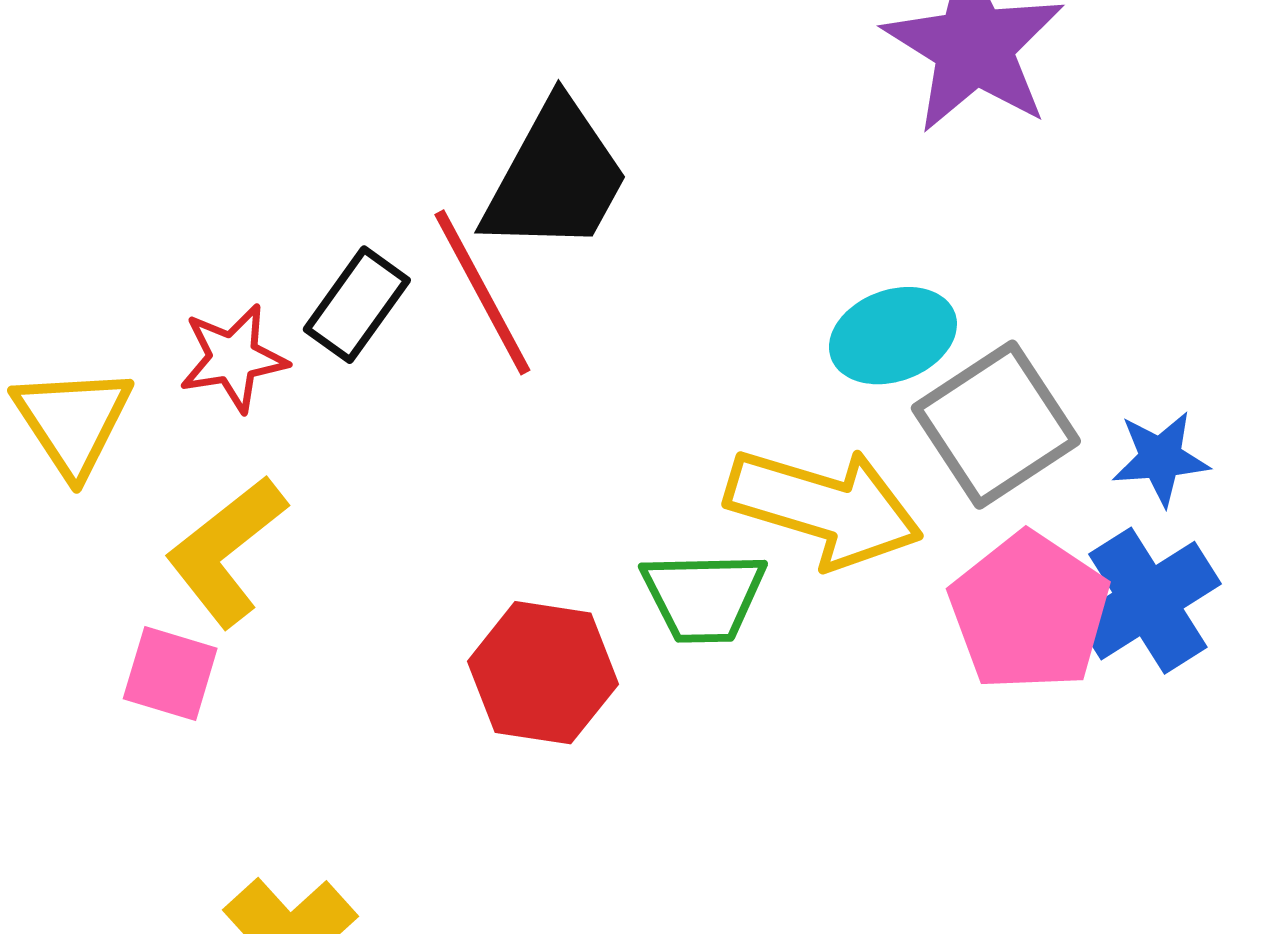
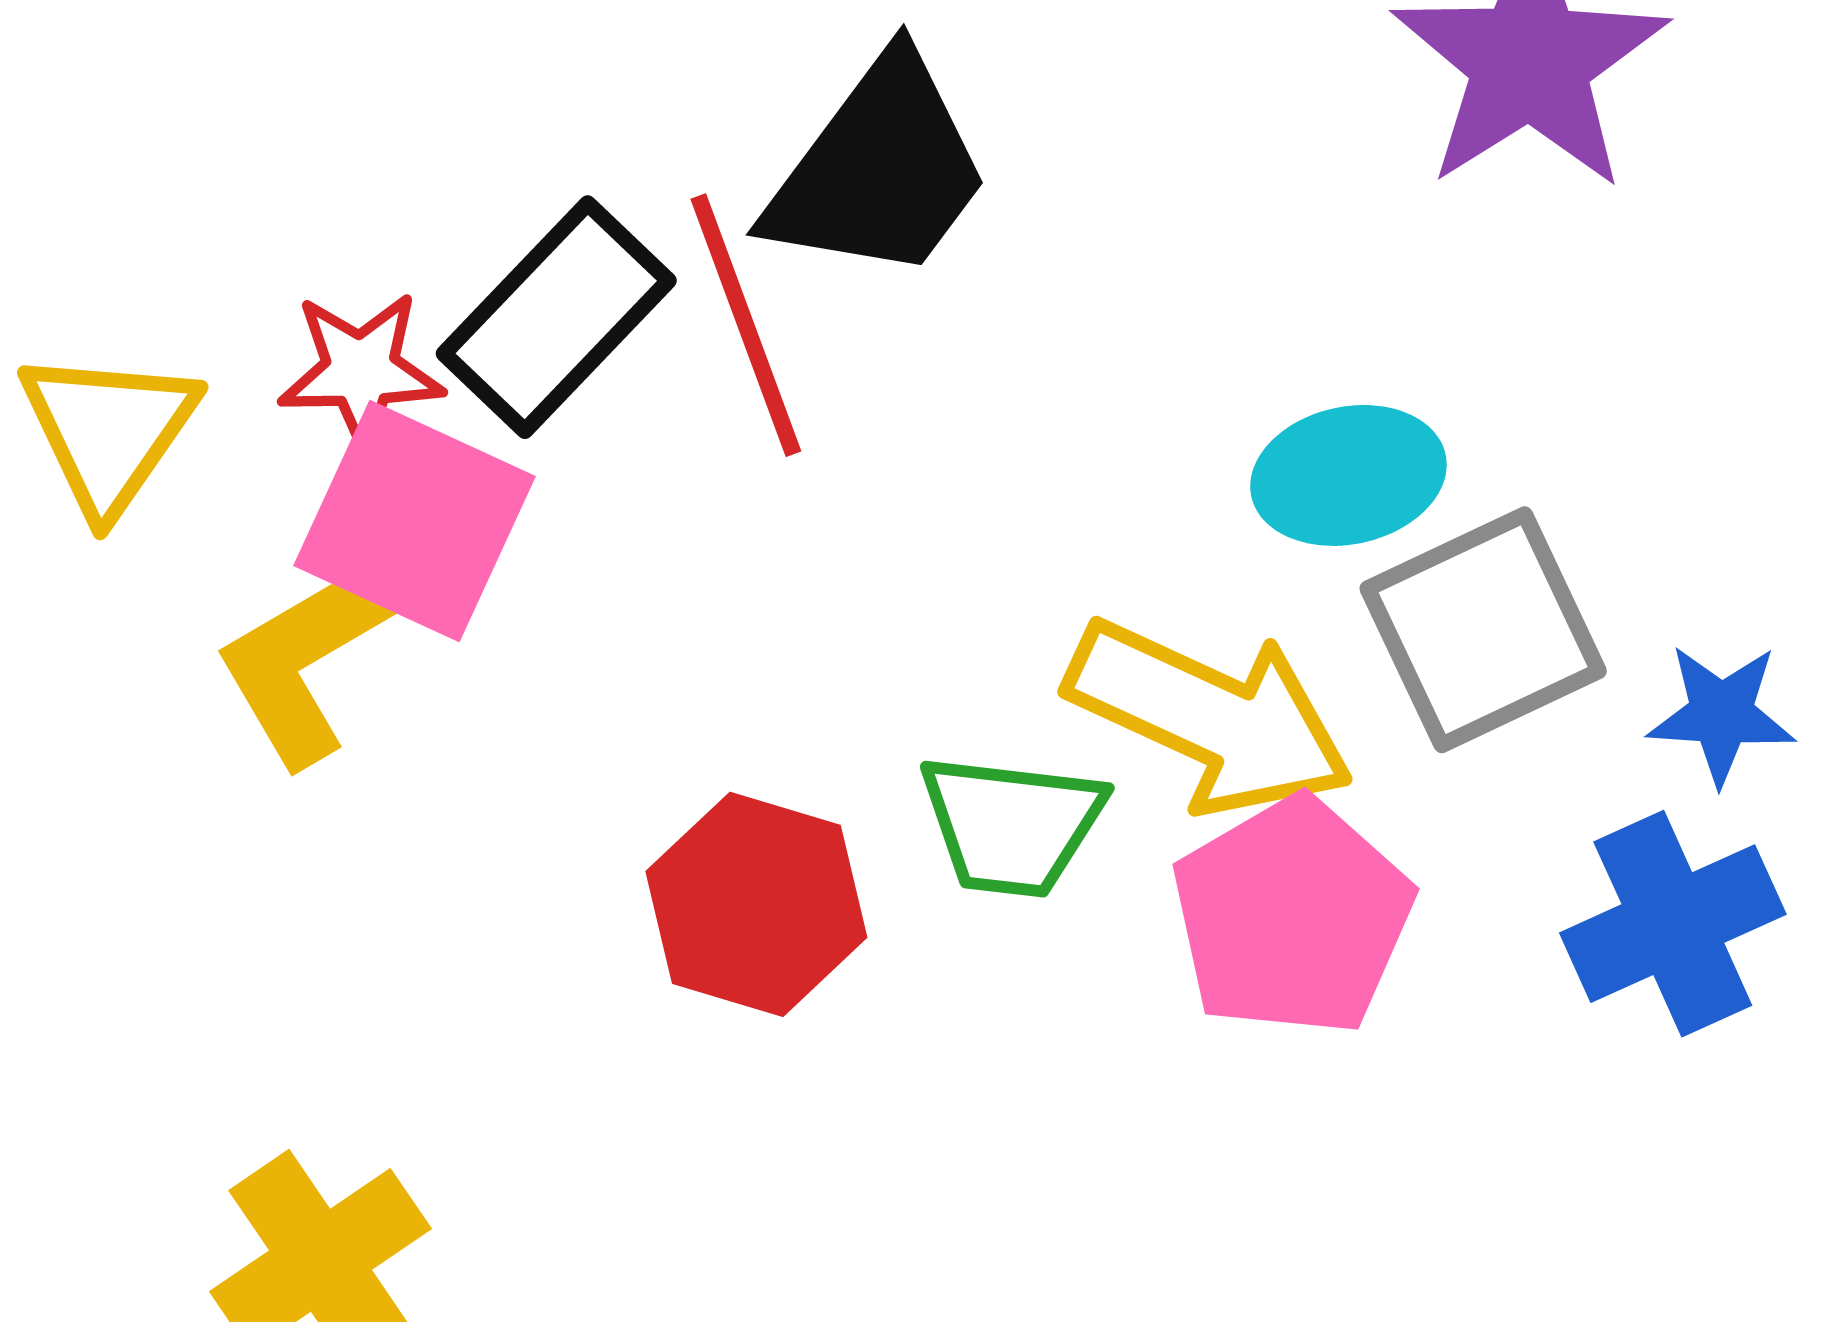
black rectangle: (357, 305) -> (556, 317), size x1.4
pink pentagon: (1029, 612) -> (1292, 917), moved
pink square: (170, 673) -> (414, 521), moved, size x1.6

